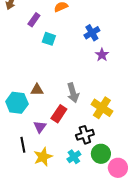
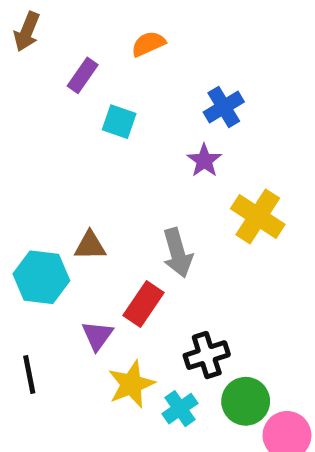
purple star: (102, 55) -> (204, 161), moved
yellow cross: (102, 108) -> (258, 216), moved
black line: (23, 145) -> (29, 375), moved
yellow star: (43, 157) -> (131, 384), moved

